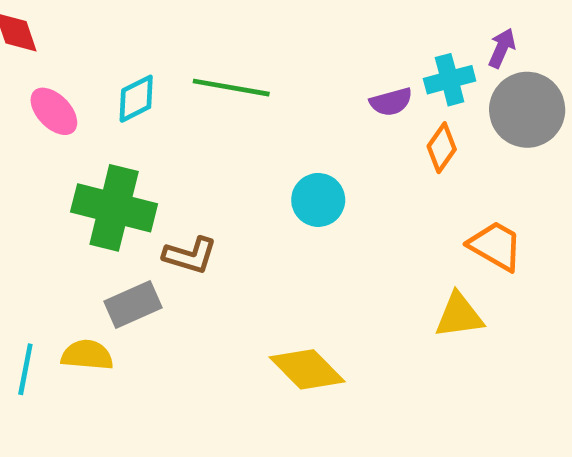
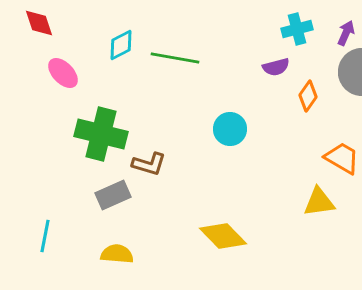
cyan cross: (450, 80) -> (297, 29), moved
cyan diamond: (136, 99) -> (121, 45), moved
yellow semicircle: (87, 355) -> (117, 254), moved

